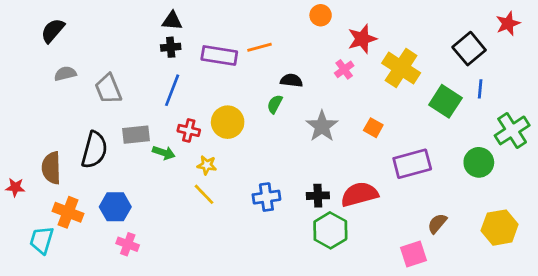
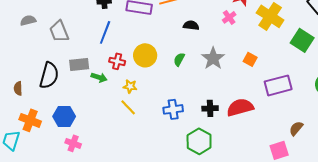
green semicircle: (275, 104) -> (179, 59), moved
brown semicircle: (51, 168) -> (18, 88), size x0.6
green hexagon: (330, 230) -> (199, 141), moved

